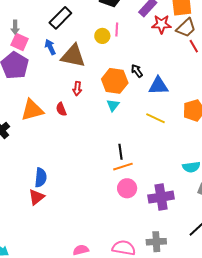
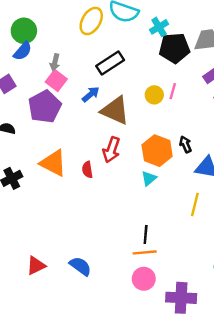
blue arrow: (50, 47) -> (91, 94), turned 63
red arrow: (77, 89) -> (111, 150), size x1.5
orange triangle: (32, 110) -> (53, 163), turned 30
yellow line: (155, 118) -> (195, 204), turned 66
blue semicircle: (41, 177) -> (80, 266), moved, turned -72

